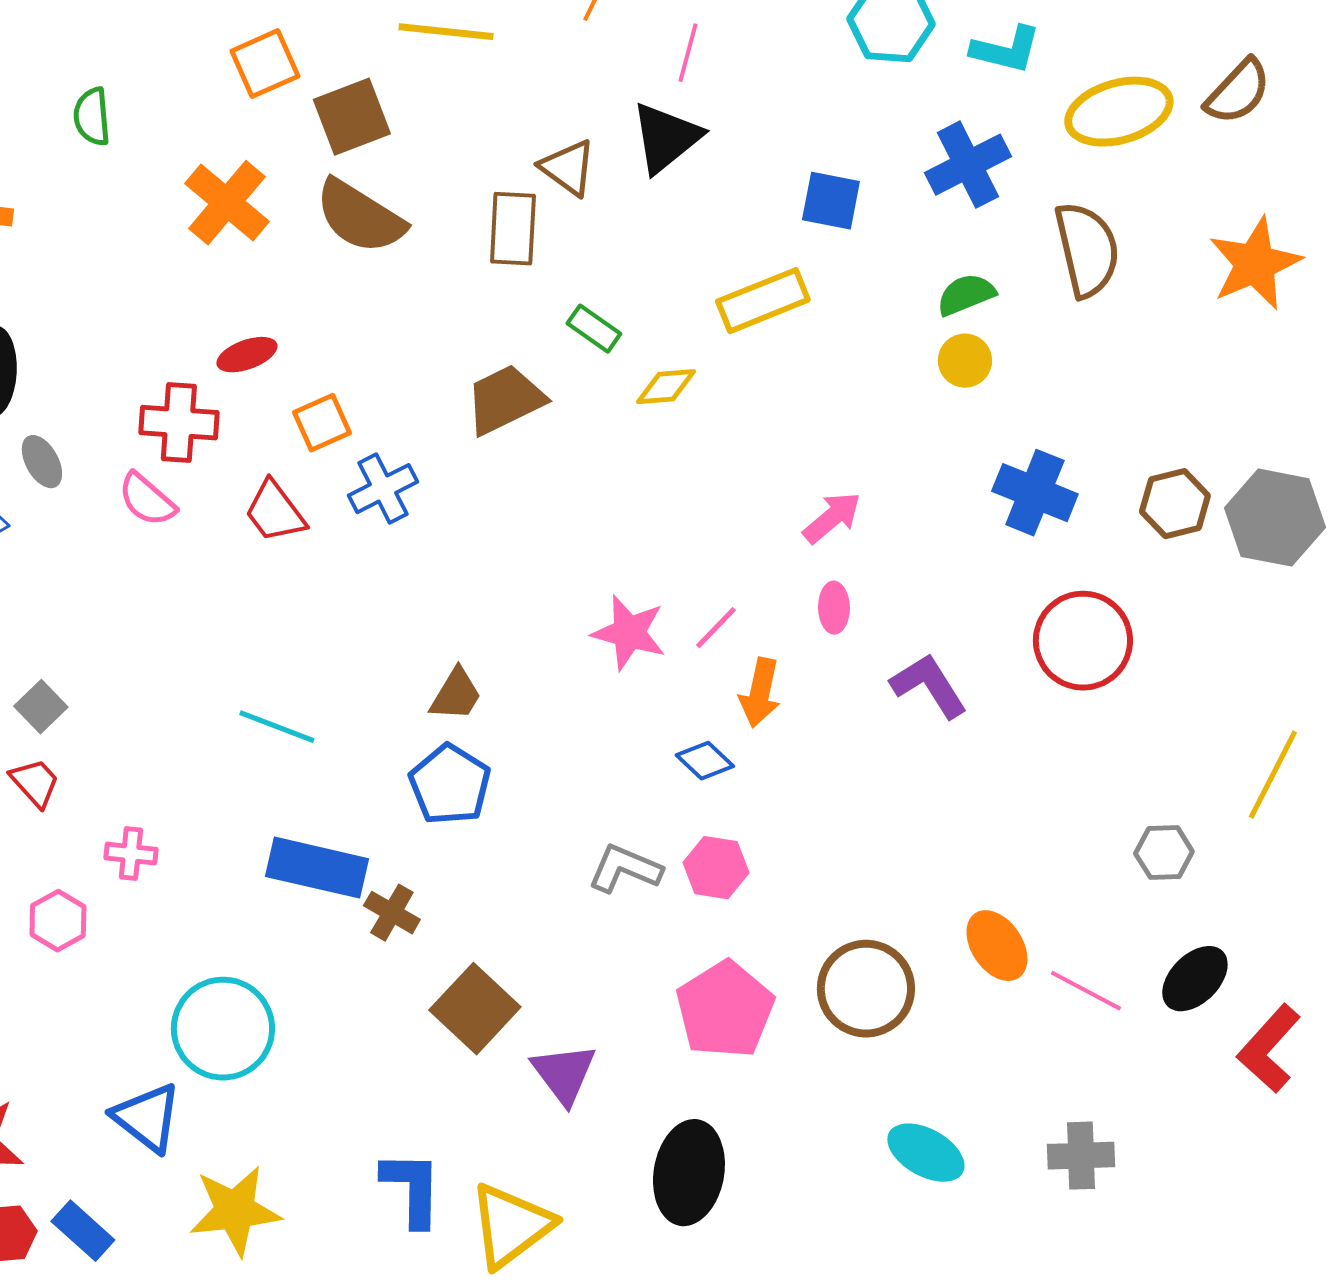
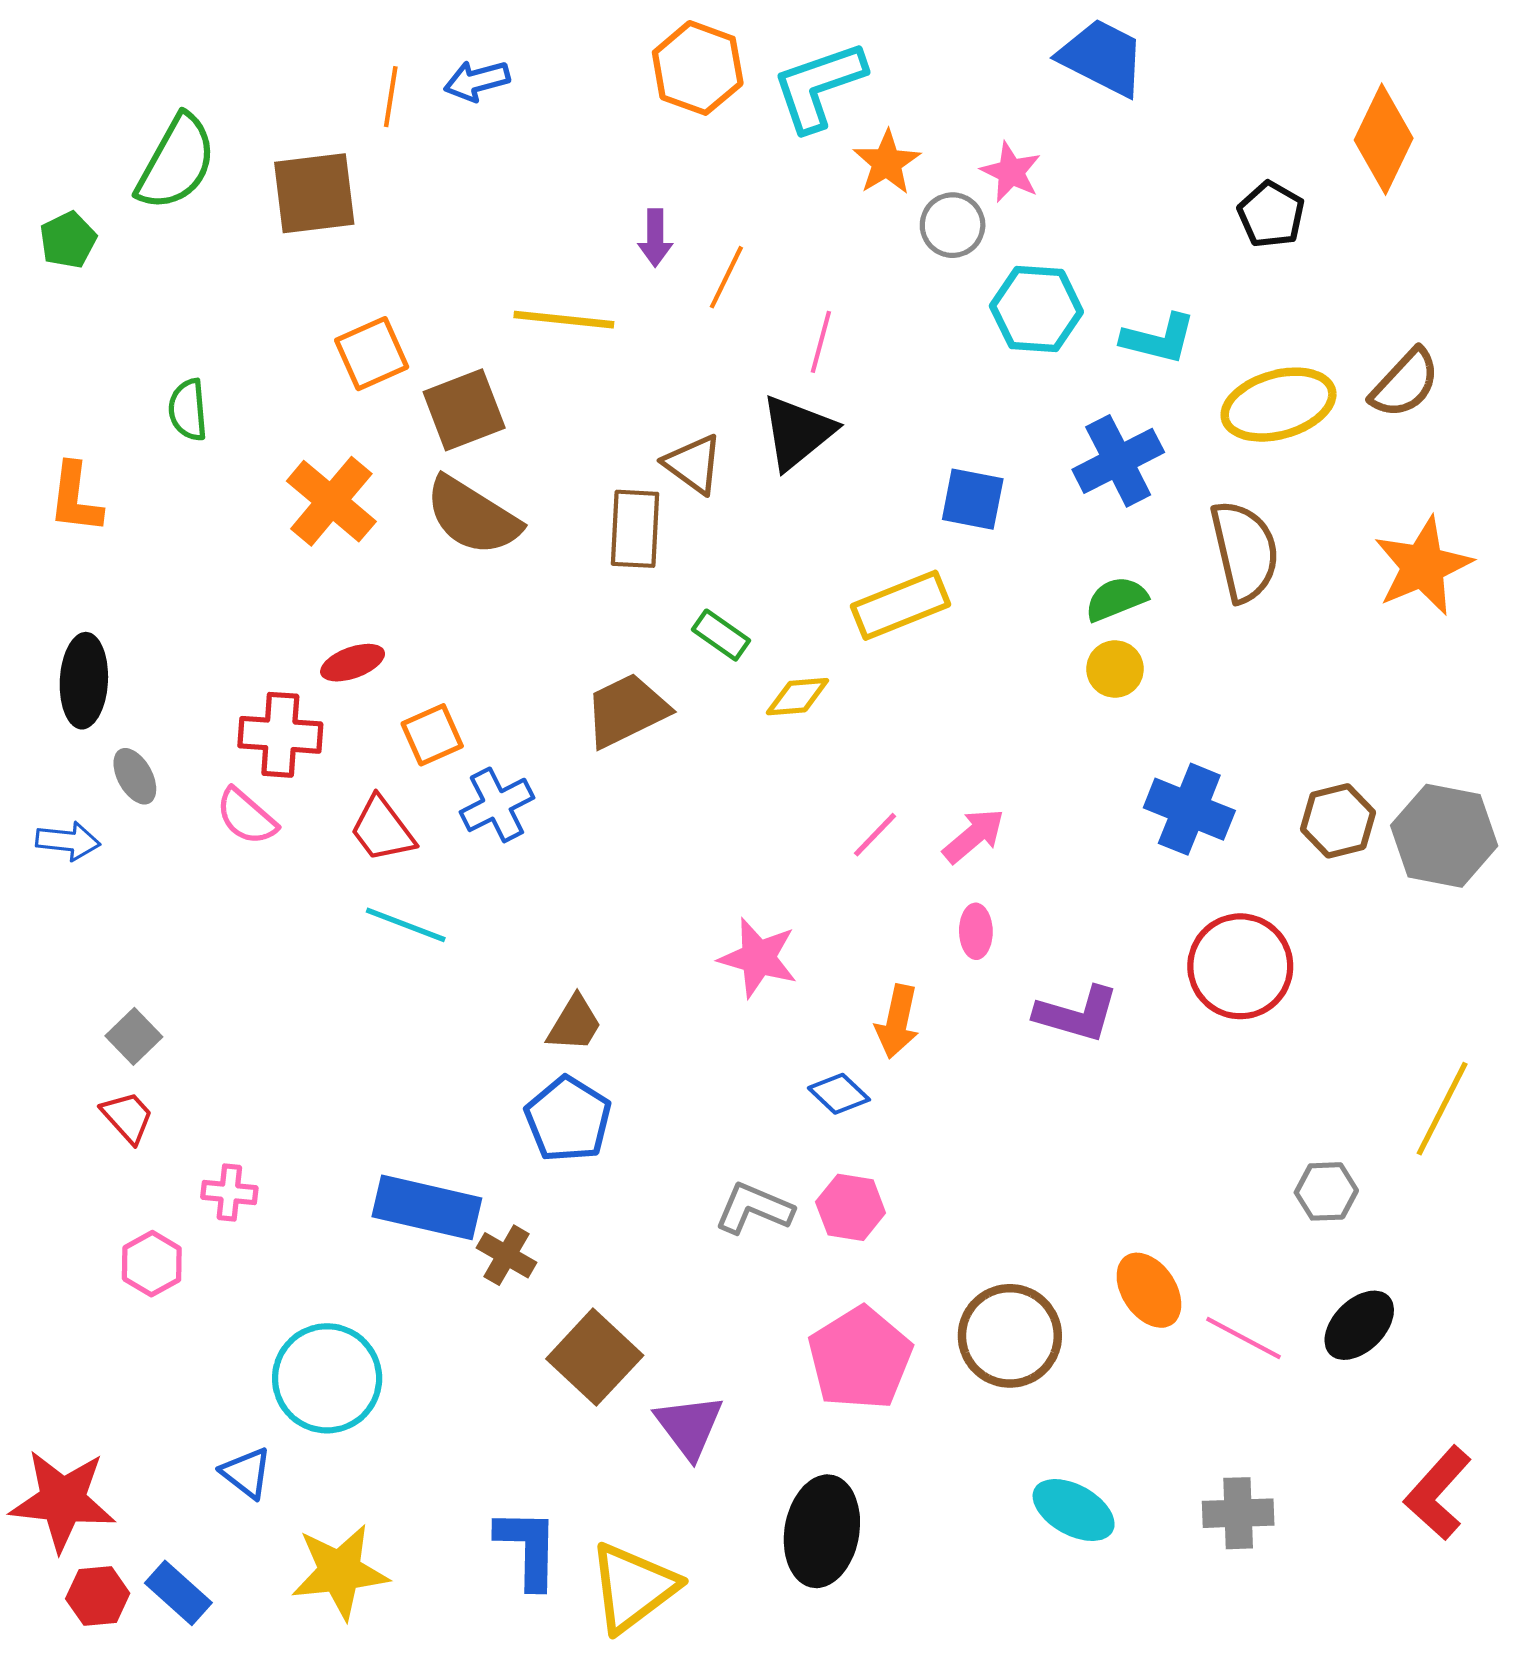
pink line: (716, 628) -> (875, 835), moved
purple L-shape: (929, 686) -> (1077, 1014), turned 138
cyan line: (277, 727) -> (406, 925), moved
red L-shape: (1269, 1049) -> (1438, 1493), moved
blue triangle: (147, 1118) -> (246, 1473), size x0.7

